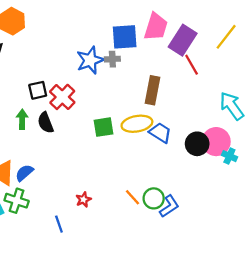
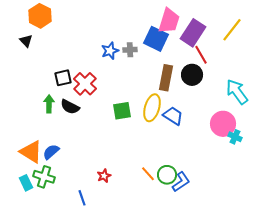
blue square: (125, 37) -> (156, 39), moved, turned 30
blue star: (90, 60) -> (110, 51), size x0.7
black semicircle: (46, 123) -> (70, 107), turned -42
yellow ellipse: (137, 124) -> (152, 108), turned -64
black circle: (197, 144) -> (192, 75), moved

